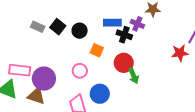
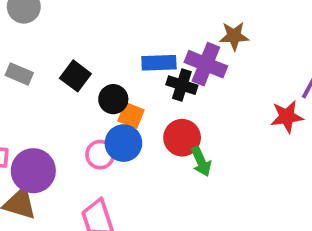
purple cross: (137, 24) -> (206, 64), size x1.5
black square: (58, 27) -> (75, 76), moved
black circle: (80, 31) -> (113, 99), moved
blue circle: (100, 94) -> (123, 143), moved

